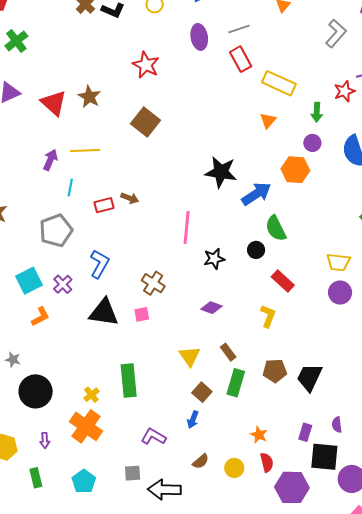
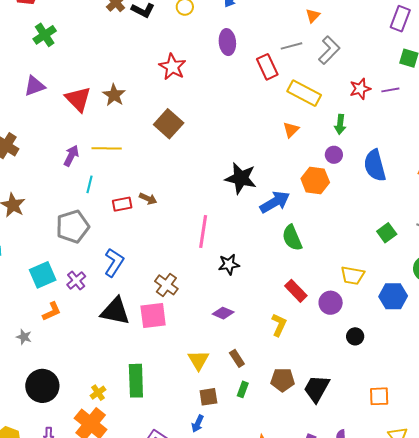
gray line: (239, 29) -> (291, 46), moved
gray L-shape: (336, 33) -> (329, 50), moved
red star: (344, 91) -> (360, 89), moved
black circle: (256, 250) -> (355, 336), moved
purple circle: (340, 293) -> (331, 303), moved
pink square: (142, 314) -> (153, 315), size x1.8
gray star: (13, 360) -> (24, 337), moved
green rectangle: (236, 383) -> (243, 389), size x0.6
brown square: (202, 392) -> (208, 397), turned 36

